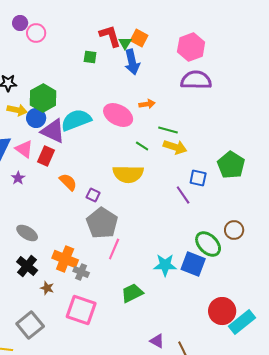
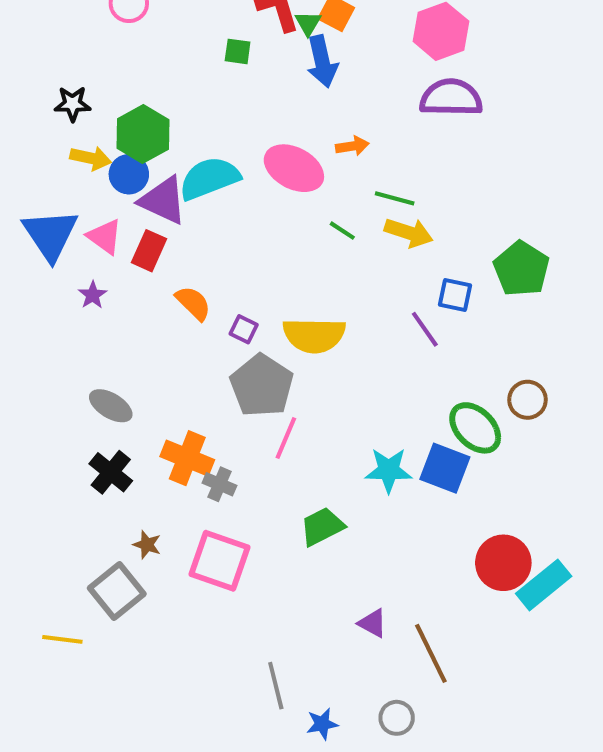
yellow semicircle: (128, 174) -> (314, 335), moved
brown star: (47, 288) -> (147, 545), moved

